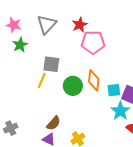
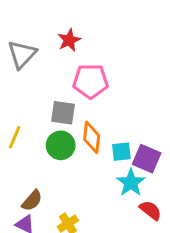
red star: (80, 25) -> (69, 40), moved
gray square: (51, 64) -> (63, 113), moved

